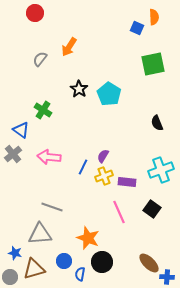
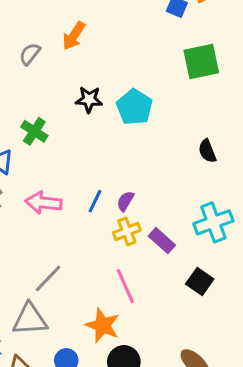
black star: (79, 89) -> (89, 99), turned -30
blue line: (83, 167) -> (95, 201), moved
purple rectangle: (127, 182) -> (162, 241), turned 36
gray line: (52, 207) -> (48, 278), turned -65
pink line: (119, 212) -> (125, 286), moved

